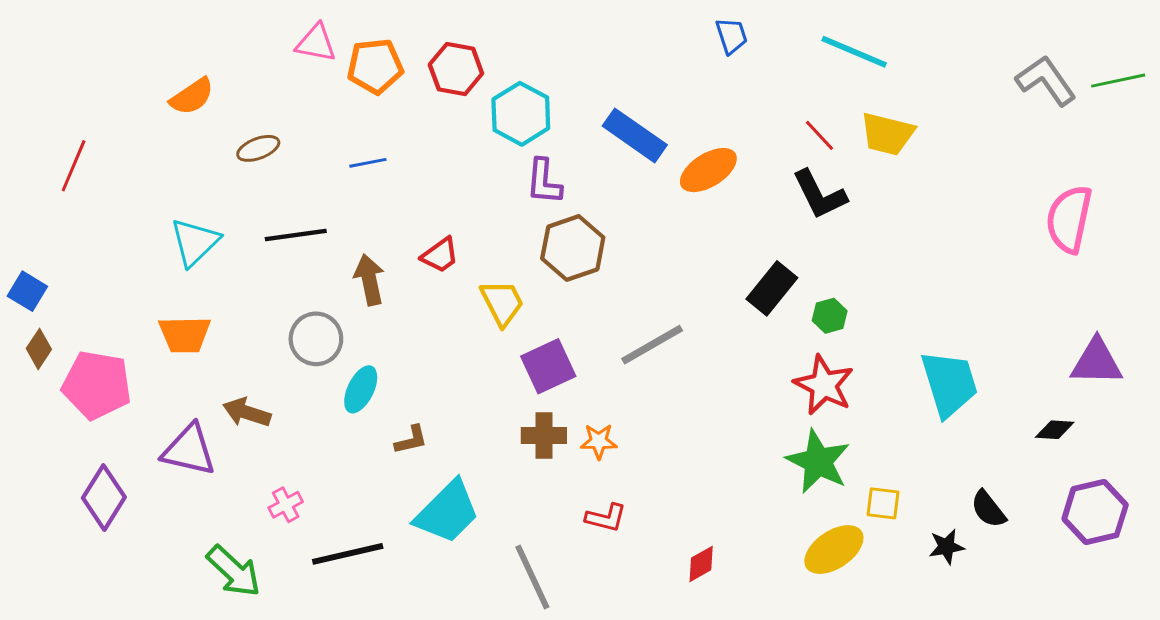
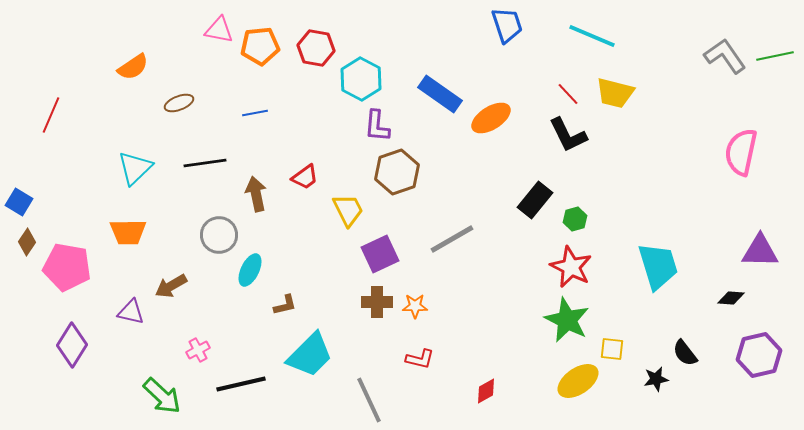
blue trapezoid: (731, 36) -> (507, 25), size x1.4
brown arrow: (247, 412) -> (171, 286), turned -48
purple triangle: (189, 450) -> (131, 312), size x0.7

